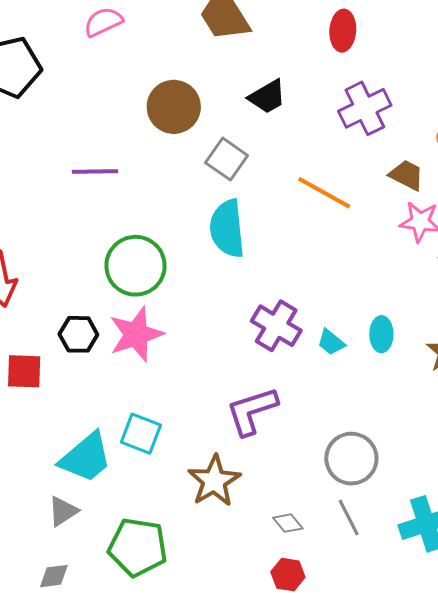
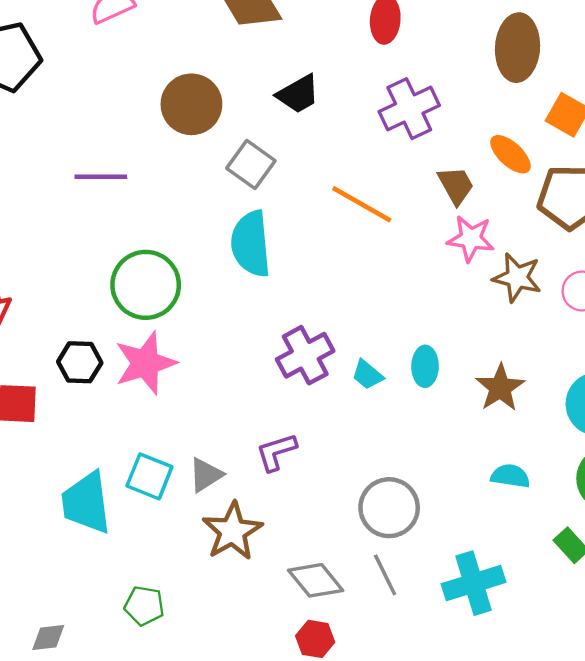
brown trapezoid: (407, 175) -> (456, 185), turned 33
purple cross: (276, 326) -> (305, 355), turned 30
purple L-shape: (252, 411) -> (276, 452), size x0.7
cyan trapezoid: (86, 458) -> (86, 503), turned 122
gray triangle: (63, 511) -> (206, 475), moved
gray diamond: (288, 523) -> (316, 580), size x1.6
green pentagon: (138, 547) -> (144, 606), size x0.6

